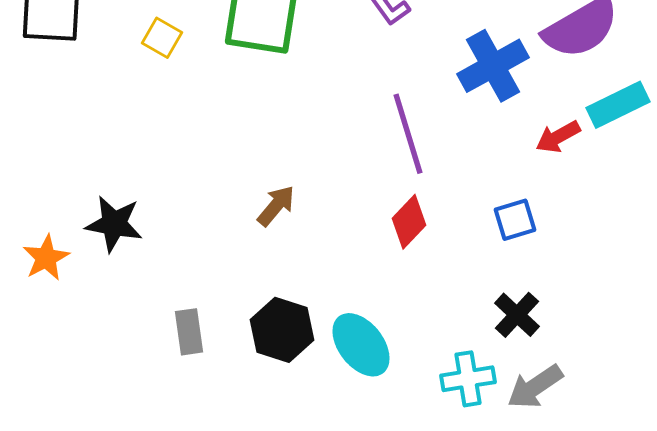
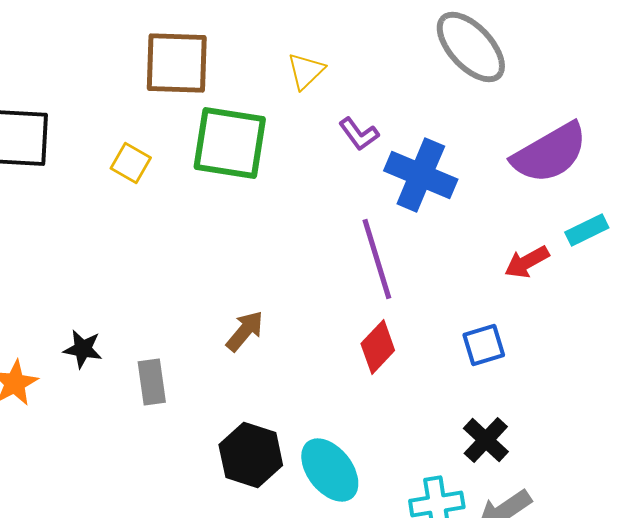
blue cross: (493, 66) -> (421, 175), moved, turned -38
cyan rectangle: (618, 105) -> (587, 230), size x0.7
black star: (114, 224) -> (83, 349), size x0.7
gray rectangle: (189, 332) -> (152, 382), moved

